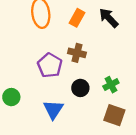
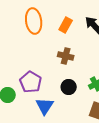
purple pentagon: (50, 65) -> (31, 82), moved

